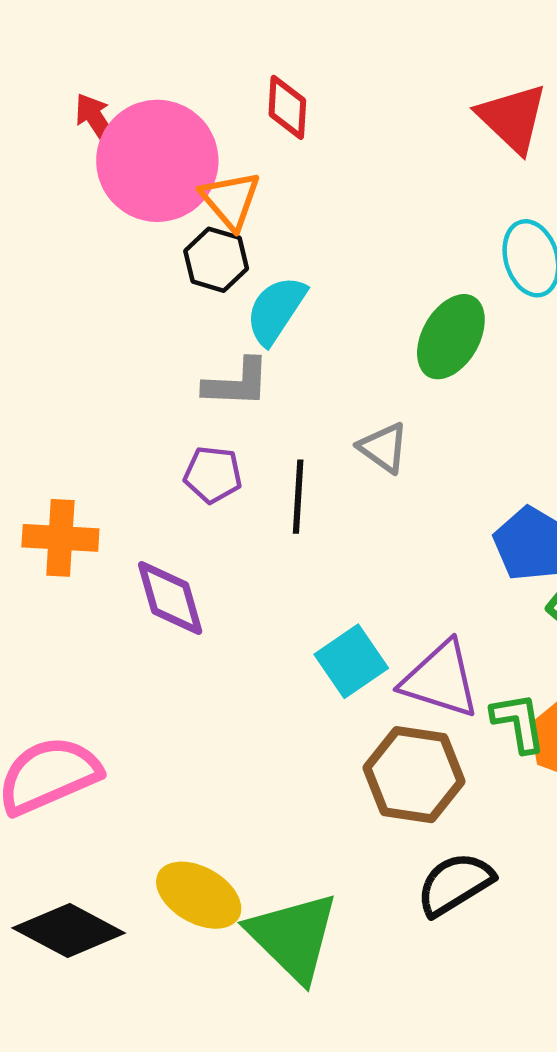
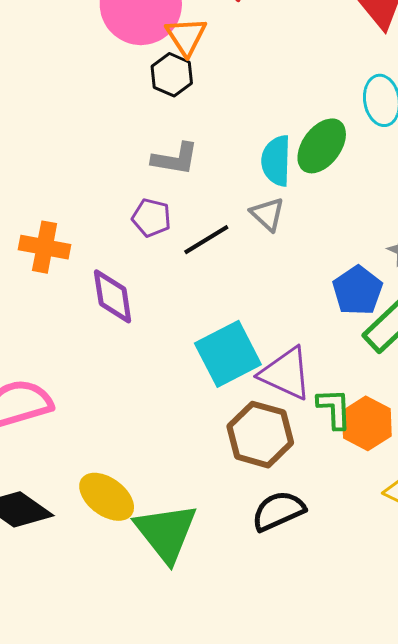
cyan semicircle: (276, 310) -> (276, 161), moved, turned -39
black line: (298, 497) -> (206, 240), turned 48
cyan square: (351, 661) -> (228, 354), size x1.4

